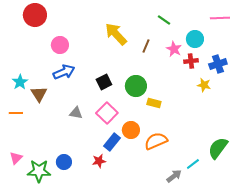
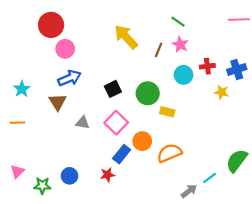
red circle: (35, 15) -> (51, 25), moved
cyan circle: (195, 39) -> (184, 75), moved
pink star: (174, 49) -> (180, 44), moved
brown triangle: (39, 94) -> (58, 102), moved
green star: (39, 171) -> (42, 186), size x0.7

